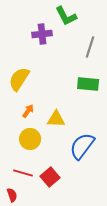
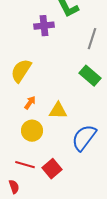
green rectangle: (88, 84) -> (90, 76), turned 35

